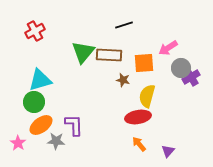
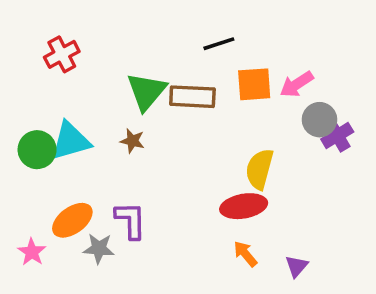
orange square: (144, 63) -> (254, 84), moved
brown star: (123, 80) -> (132, 141), moved
green circle: (34, 102) -> (37, 150), moved

